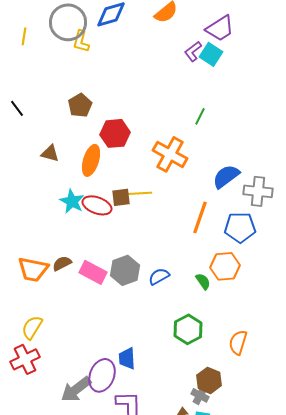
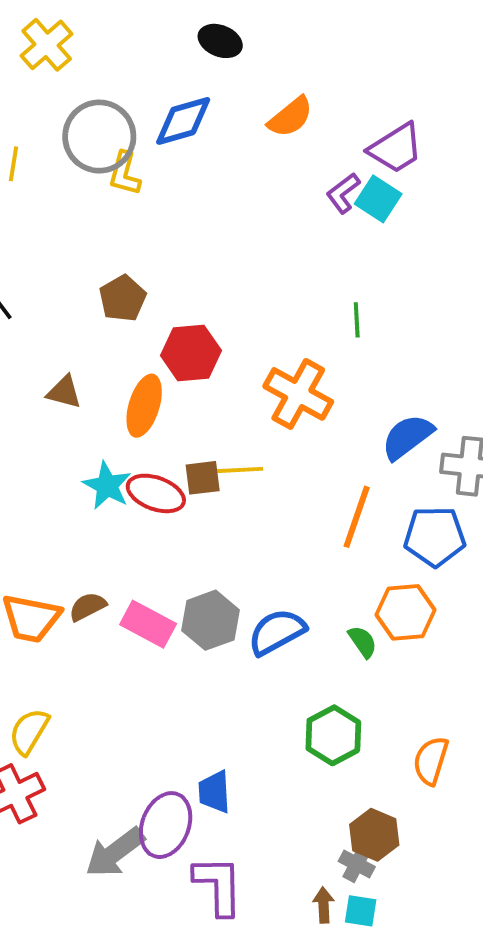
green line: (200, 116) -> (357, 320), turned -30
blue semicircle: (159, 276) -> (277, 632), size x1.4

